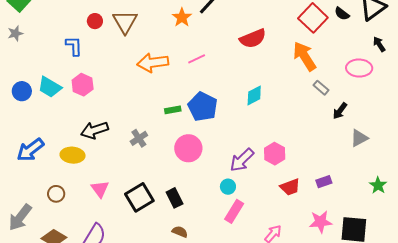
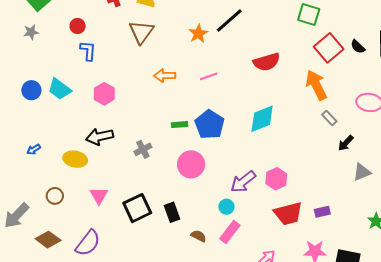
red circle: (95, 21) -> (78, 26), moved
orange arrow: (153, 63) -> (165, 76), size x0.7
pink hexagon: (83, 85) -> (104, 94), moved
cyan diamond: (254, 95) -> (262, 119), size x1.4
blue arrow: (30, 150) -> (34, 149), size x0.5
red trapezoid: (290, 187) -> (288, 214), size x1.4
brown semicircle: (180, 232) -> (199, 236), moved

